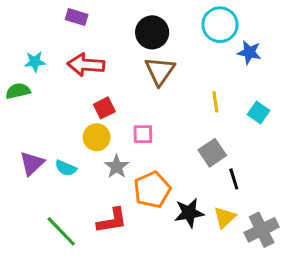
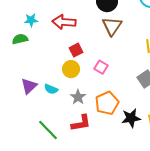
pink square: (143, 134) -> (101, 67), turned 32
gray star: (117, 167) -> (78, 97), moved

